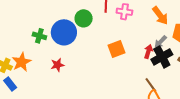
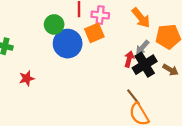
blue circle: (64, 32) -> (68, 44), moved
orange square: (116, 49) -> (94, 33), moved

